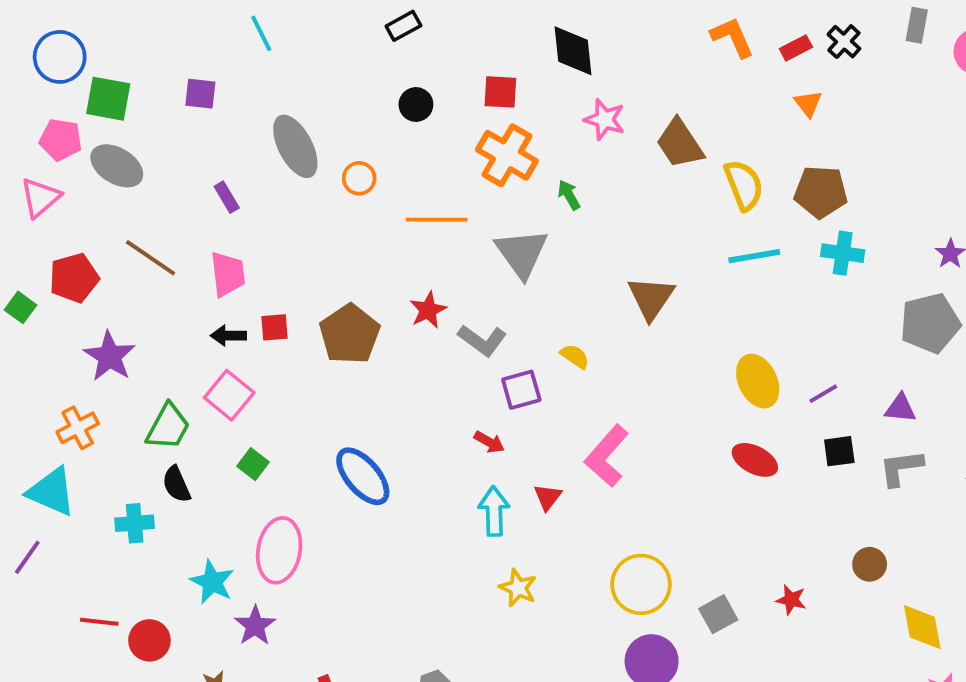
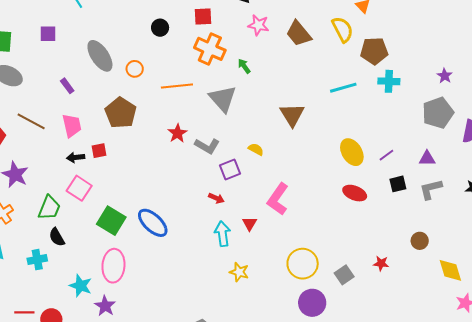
yellow semicircle: (744, 185) -> (342, 29), moved
brown pentagon: (350, 334) -> (121, 113), moved
green square: (253, 464) -> (111, 221), moved, size x1.8

